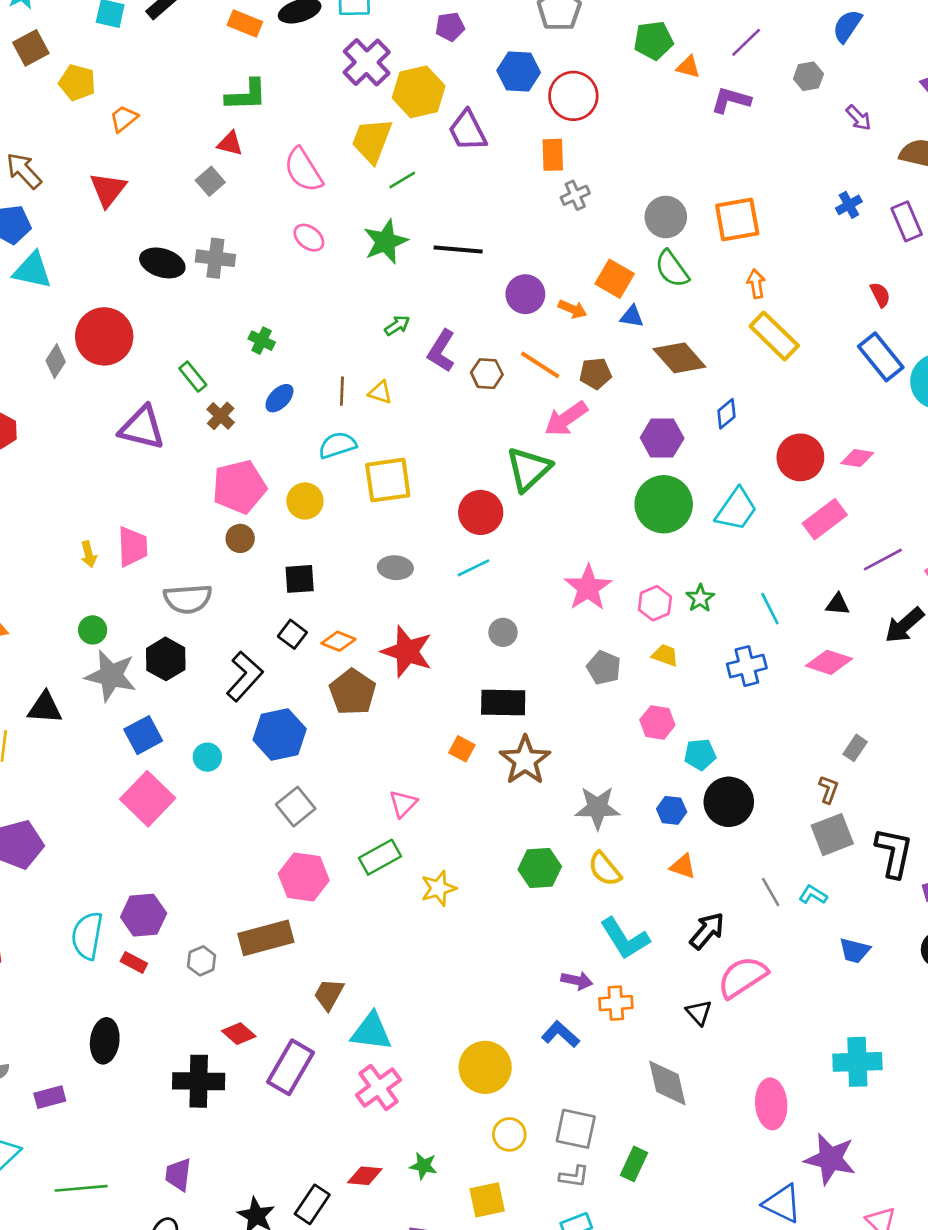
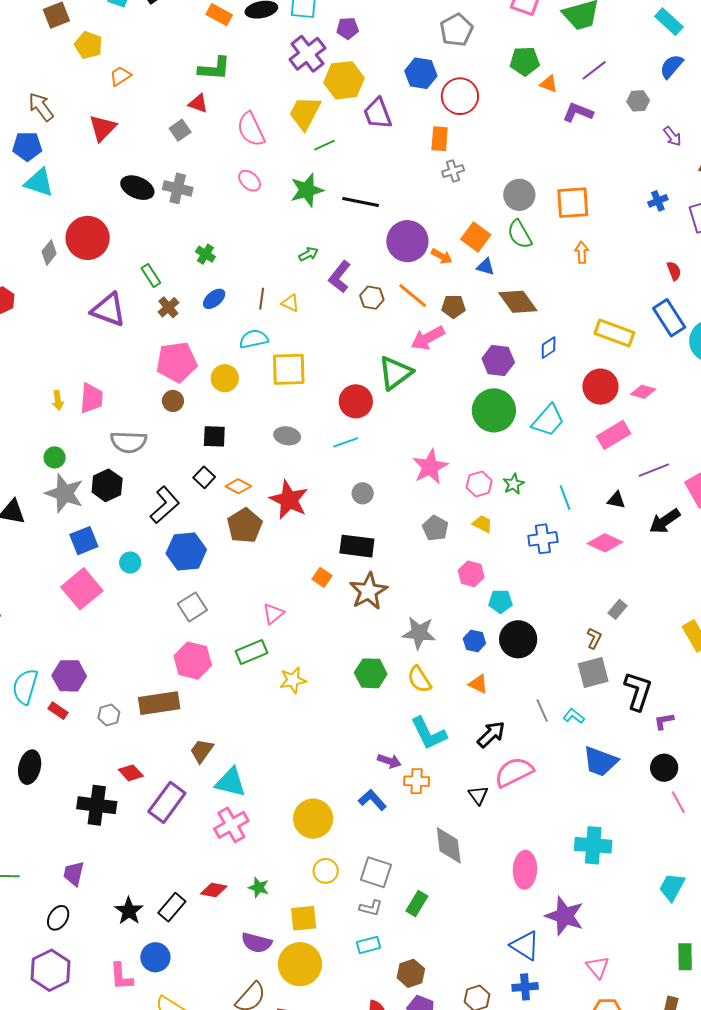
purple pentagon: (450, 27) -> (348, 28), moved
purple circle: (525, 294) -> (407, 241), size x1.4
yellow rectangle: (774, 336) -> (614, 333), moved, turned -30
blue trapezoid: (855, 951) -> (600, 761), size x1.5

